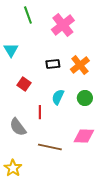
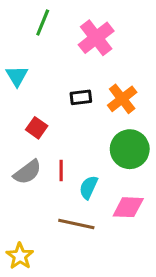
green line: (28, 15) -> (43, 23), turned 42
cyan semicircle: (58, 97) -> (89, 187), moved
green circle: (85, 98) -> (130, 149), size x1.6
gray semicircle: (18, 127) -> (27, 172), moved, turned -90

